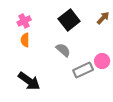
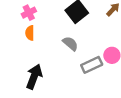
black arrow: (29, 81) -> (34, 77), turned -105

